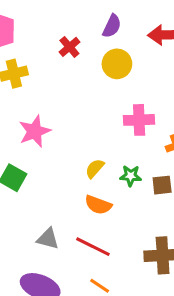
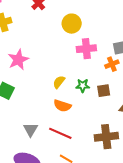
yellow circle: (117, 64) -> (72, 24), moved
gray triangle: (48, 239) -> (30, 130), turned 49

